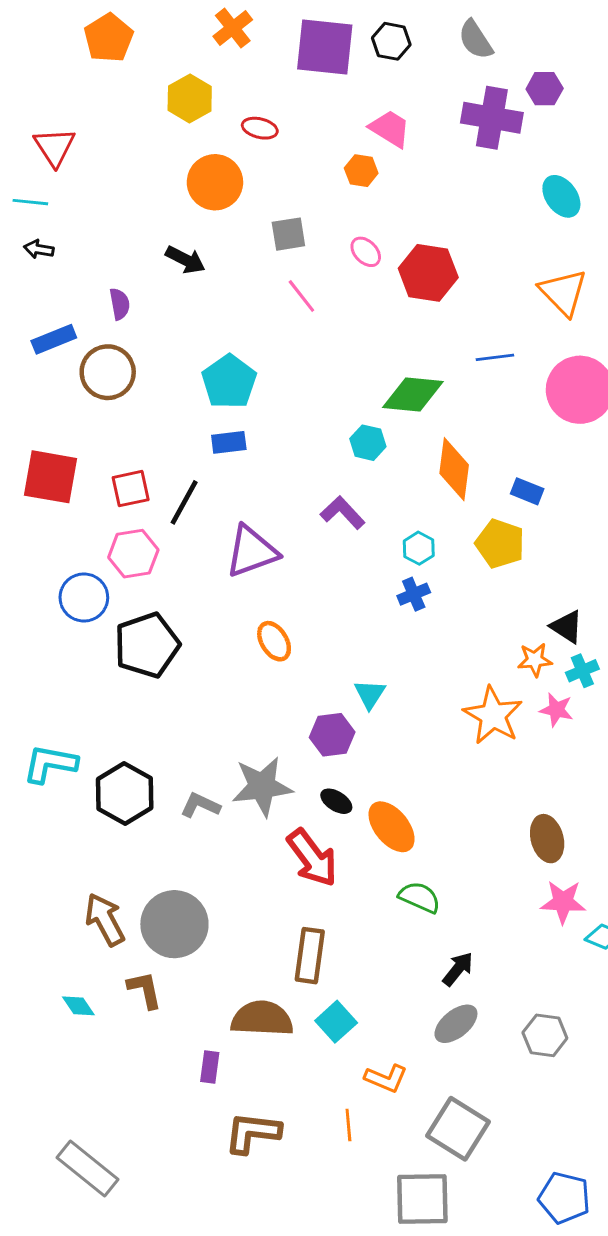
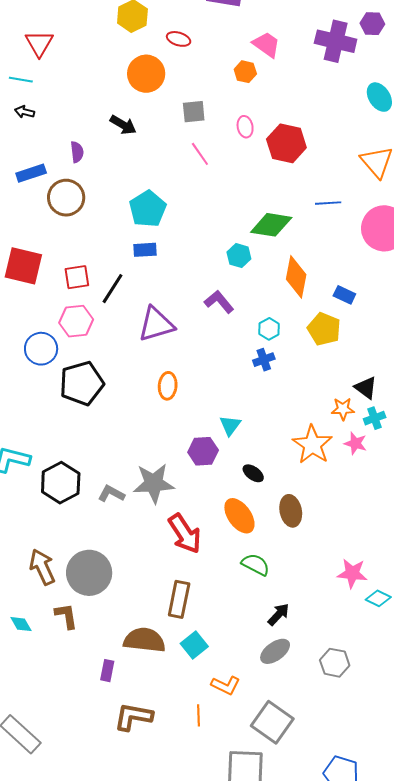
pink ellipse: (366, 252) -> (245, 127), turned 30
orange ellipse: (274, 641) -> (168, 386), turned 32
black ellipse: (336, 801) -> (253, 473), moved
brown ellipse: (547, 839) -> (291, 511), moved

